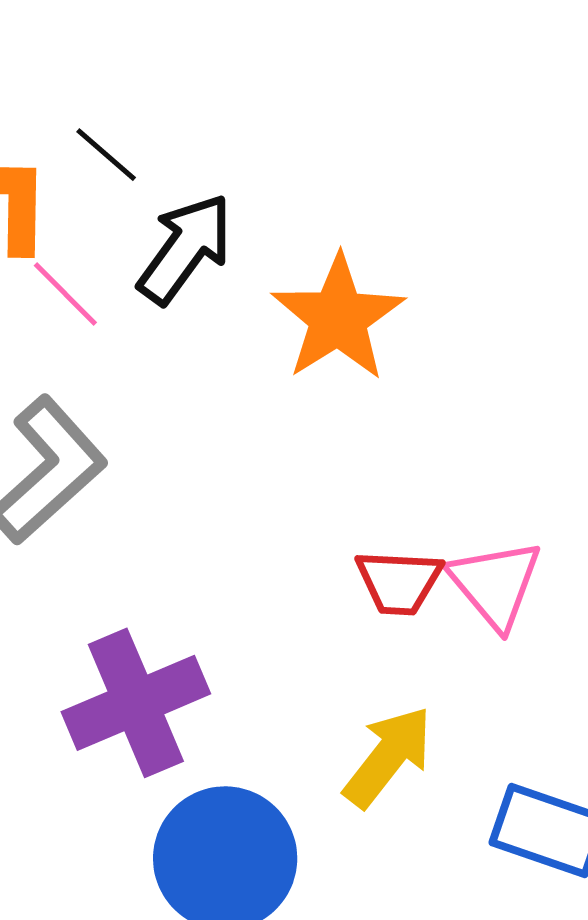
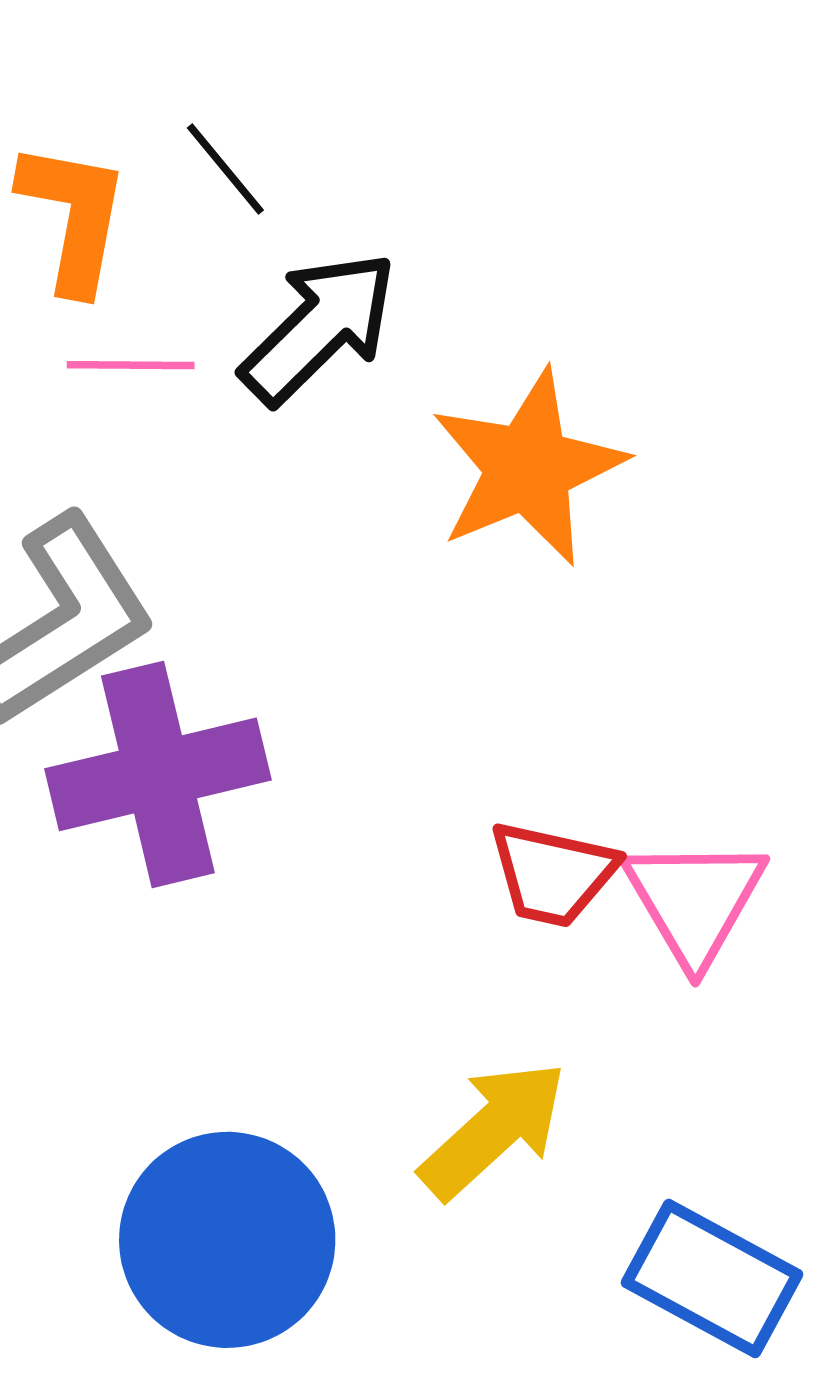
pink line: (65, 294) -> (131, 365), turned -54
purple cross: (136, 703) -> (158, 774), moved

